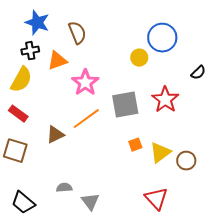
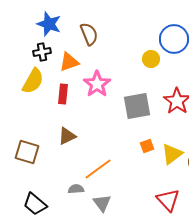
red rectangle: (18, 114) -> (63, 94), moved, turned 60
orange line: (86, 119) -> (98, 169), moved

